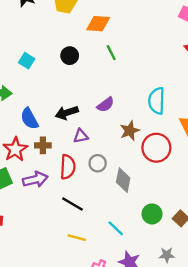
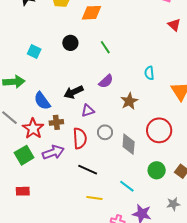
green line: (111, 53) -> (105, 47), moved
cyan semicircle: (157, 101) -> (149, 73), size x0.6
red circle: (156, 148) -> (159, 130), moved

